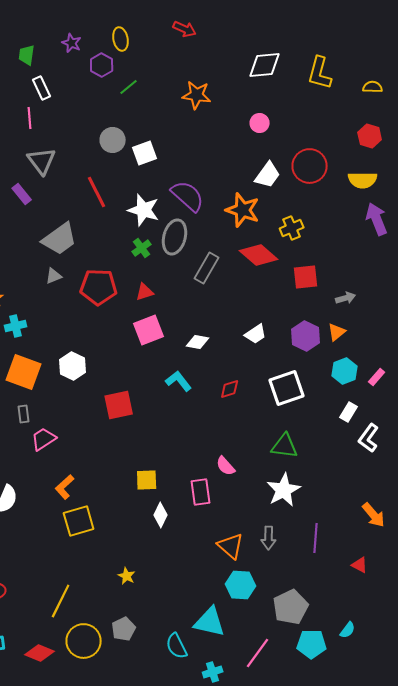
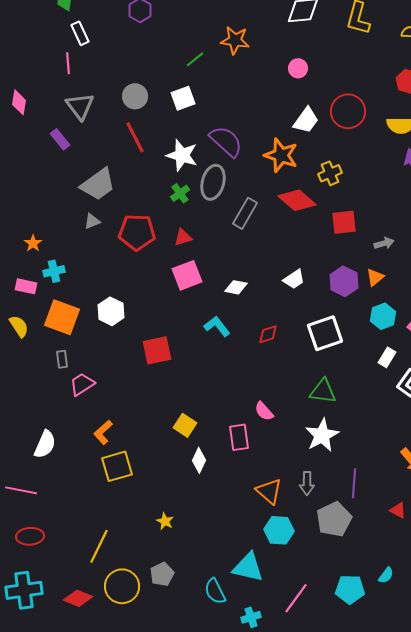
green line: (129, 87) -> (195, 59), moved
gray circle: (113, 140) -> (135, 96), moved
yellow square: (147, 480) -> (185, 425), turned 35
gray pentagon: (291, 607) -> (334, 519), moved

